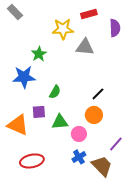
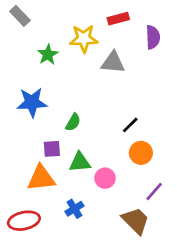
green star: (39, 54) -> (48, 54), moved
orange circle: (94, 115) -> (141, 153), moved
orange triangle: (18, 125) -> (41, 178), moved, turned -30
blue cross: (79, 157) -> (74, 209), moved
red ellipse: (32, 161) -> (24, 221), moved

